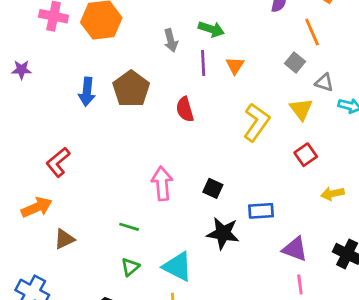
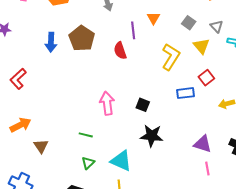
gray square: (295, 62) -> (189, 23), moved
purple line: (203, 63) -> (133, 30), moved
gray triangle: (324, 82) -> (217, 26), turned 32
red L-shape: (58, 162) -> (18, 79), moved
blue rectangle: (261, 211) -> (185, 93), moved
brown triangle: (64, 239) -> (41, 146), turned -35

